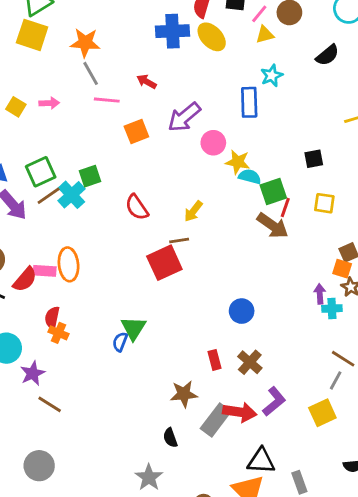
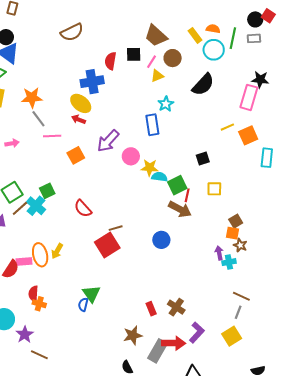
yellow ellipse: (212, 37) -> (81, 103), moved
black semicircle: (327, 55) -> (203, 85), size x1.4
yellow arrow: (193, 211) -> (57, 251), moved
blue circle: (242, 311) -> (161, 240), moved

